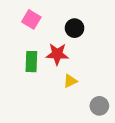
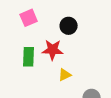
pink square: (31, 19) -> (29, 18), turned 36

